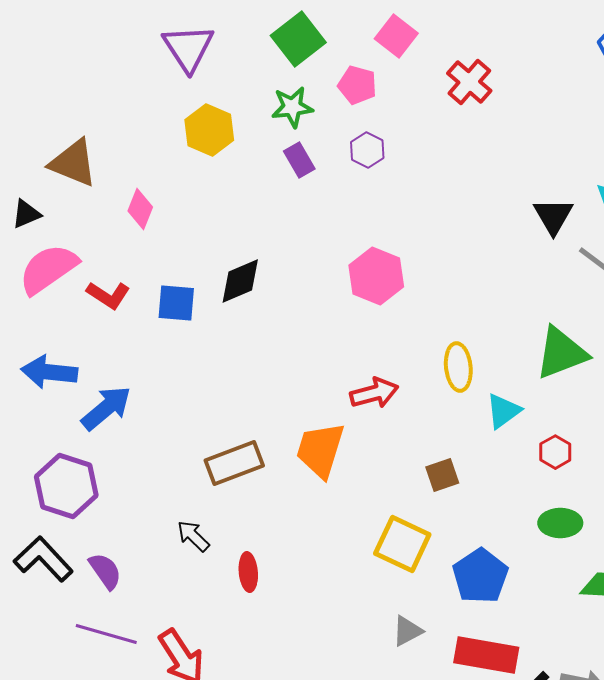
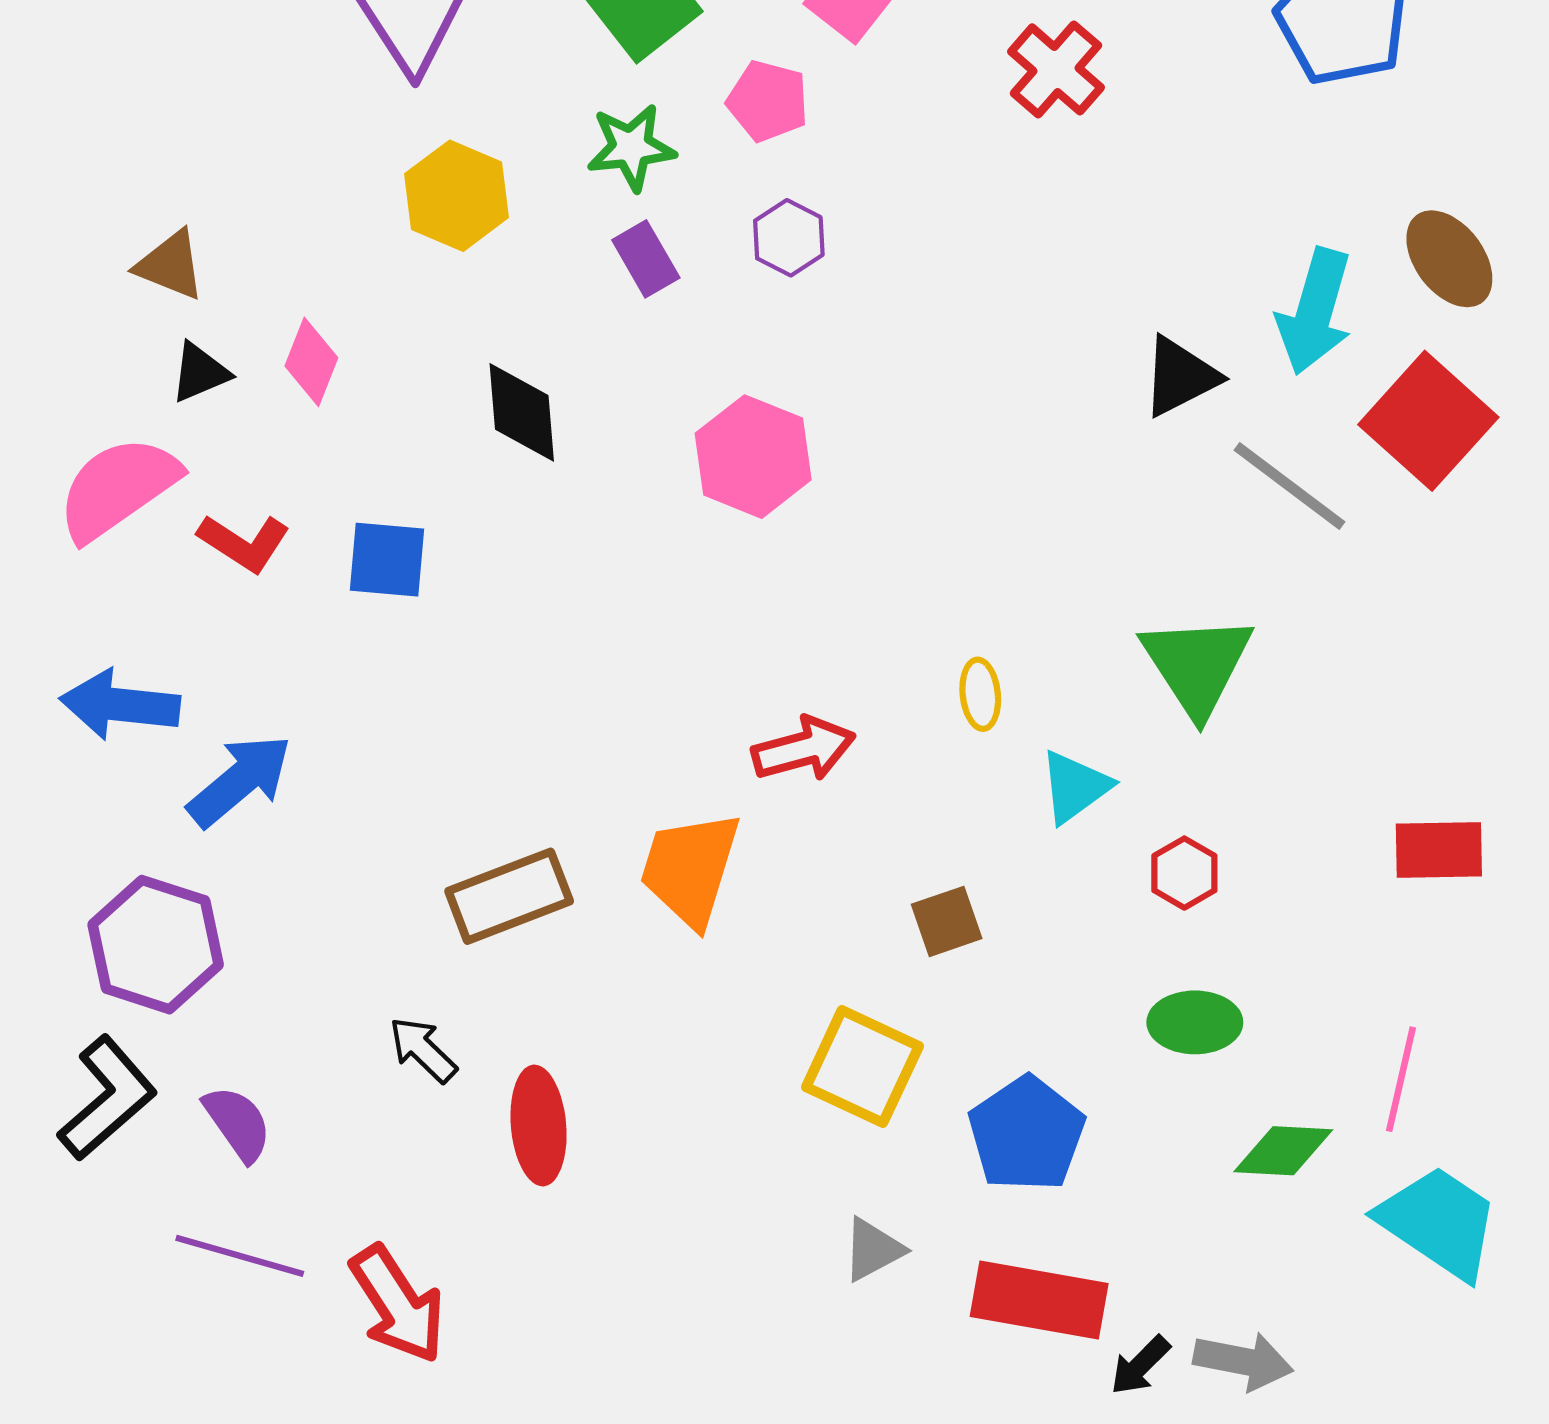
red cross: (469, 82) -> (1056, 69), moved
brown triangle: (73, 163) -> (170, 265), size x0.7
black triangle: (26, 214) -> (200, 372), moved
black triangle: (553, 216) -> (1180, 377), turned 33
pink hexagon: (376, 276) -> (753, 457), moved
black diamond: (240, 281) -> (522, 412), moved, turned -72
green triangle: (561, 353) -> (1197, 665), turned -42
yellow ellipse: (458, 367) -> (980, 694), size x0.7
black L-shape: (43, 559) -> (107, 1098), turned 92
red ellipse: (248, 572) -> (539, 1125), size x1.4

